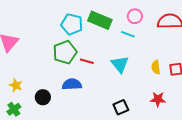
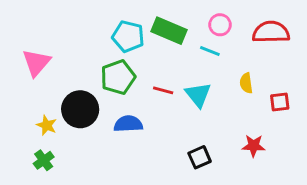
red line: (87, 61) -> (163, 90), moved
yellow semicircle: (156, 67) -> (246, 83), moved
black circle: (43, 97) -> (80, 109), moved, size x1.6

